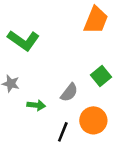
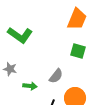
green square: (101, 76) -> (78, 51), moved, turned -35

